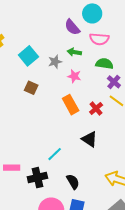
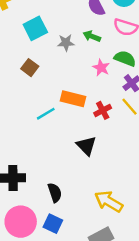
pink star: (74, 76) -> (101, 68), moved
orange rectangle: (71, 105) -> (73, 99), turned -60
cyan line: (55, 154) -> (46, 114), moved

